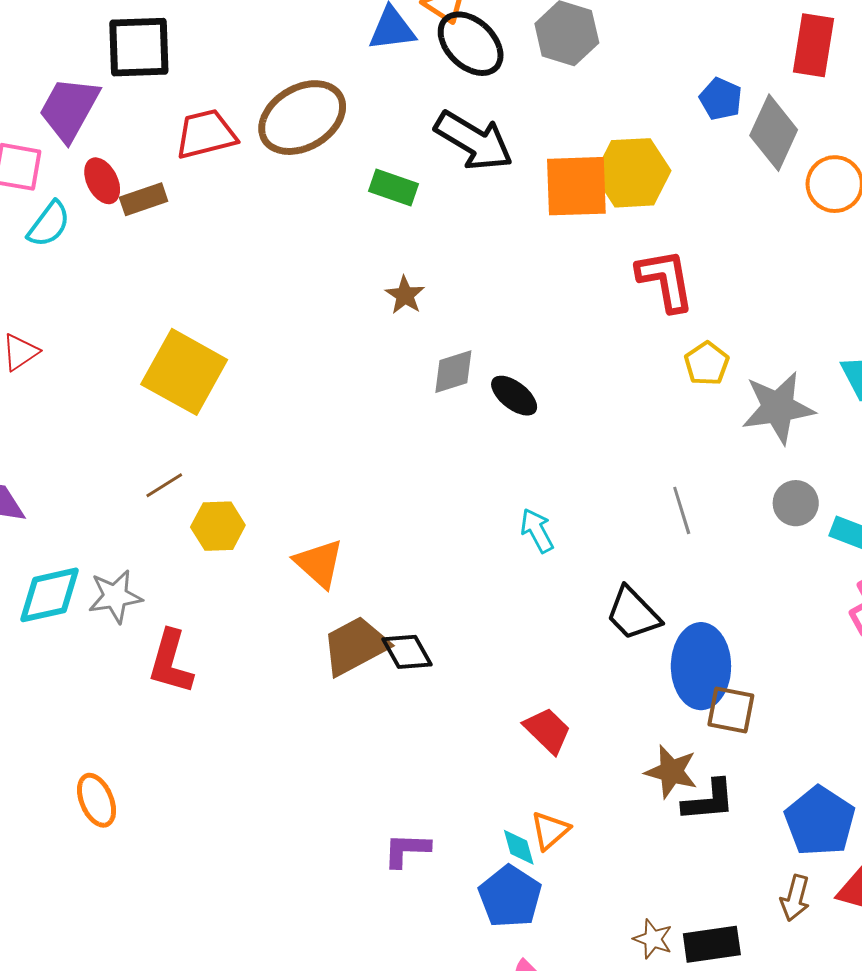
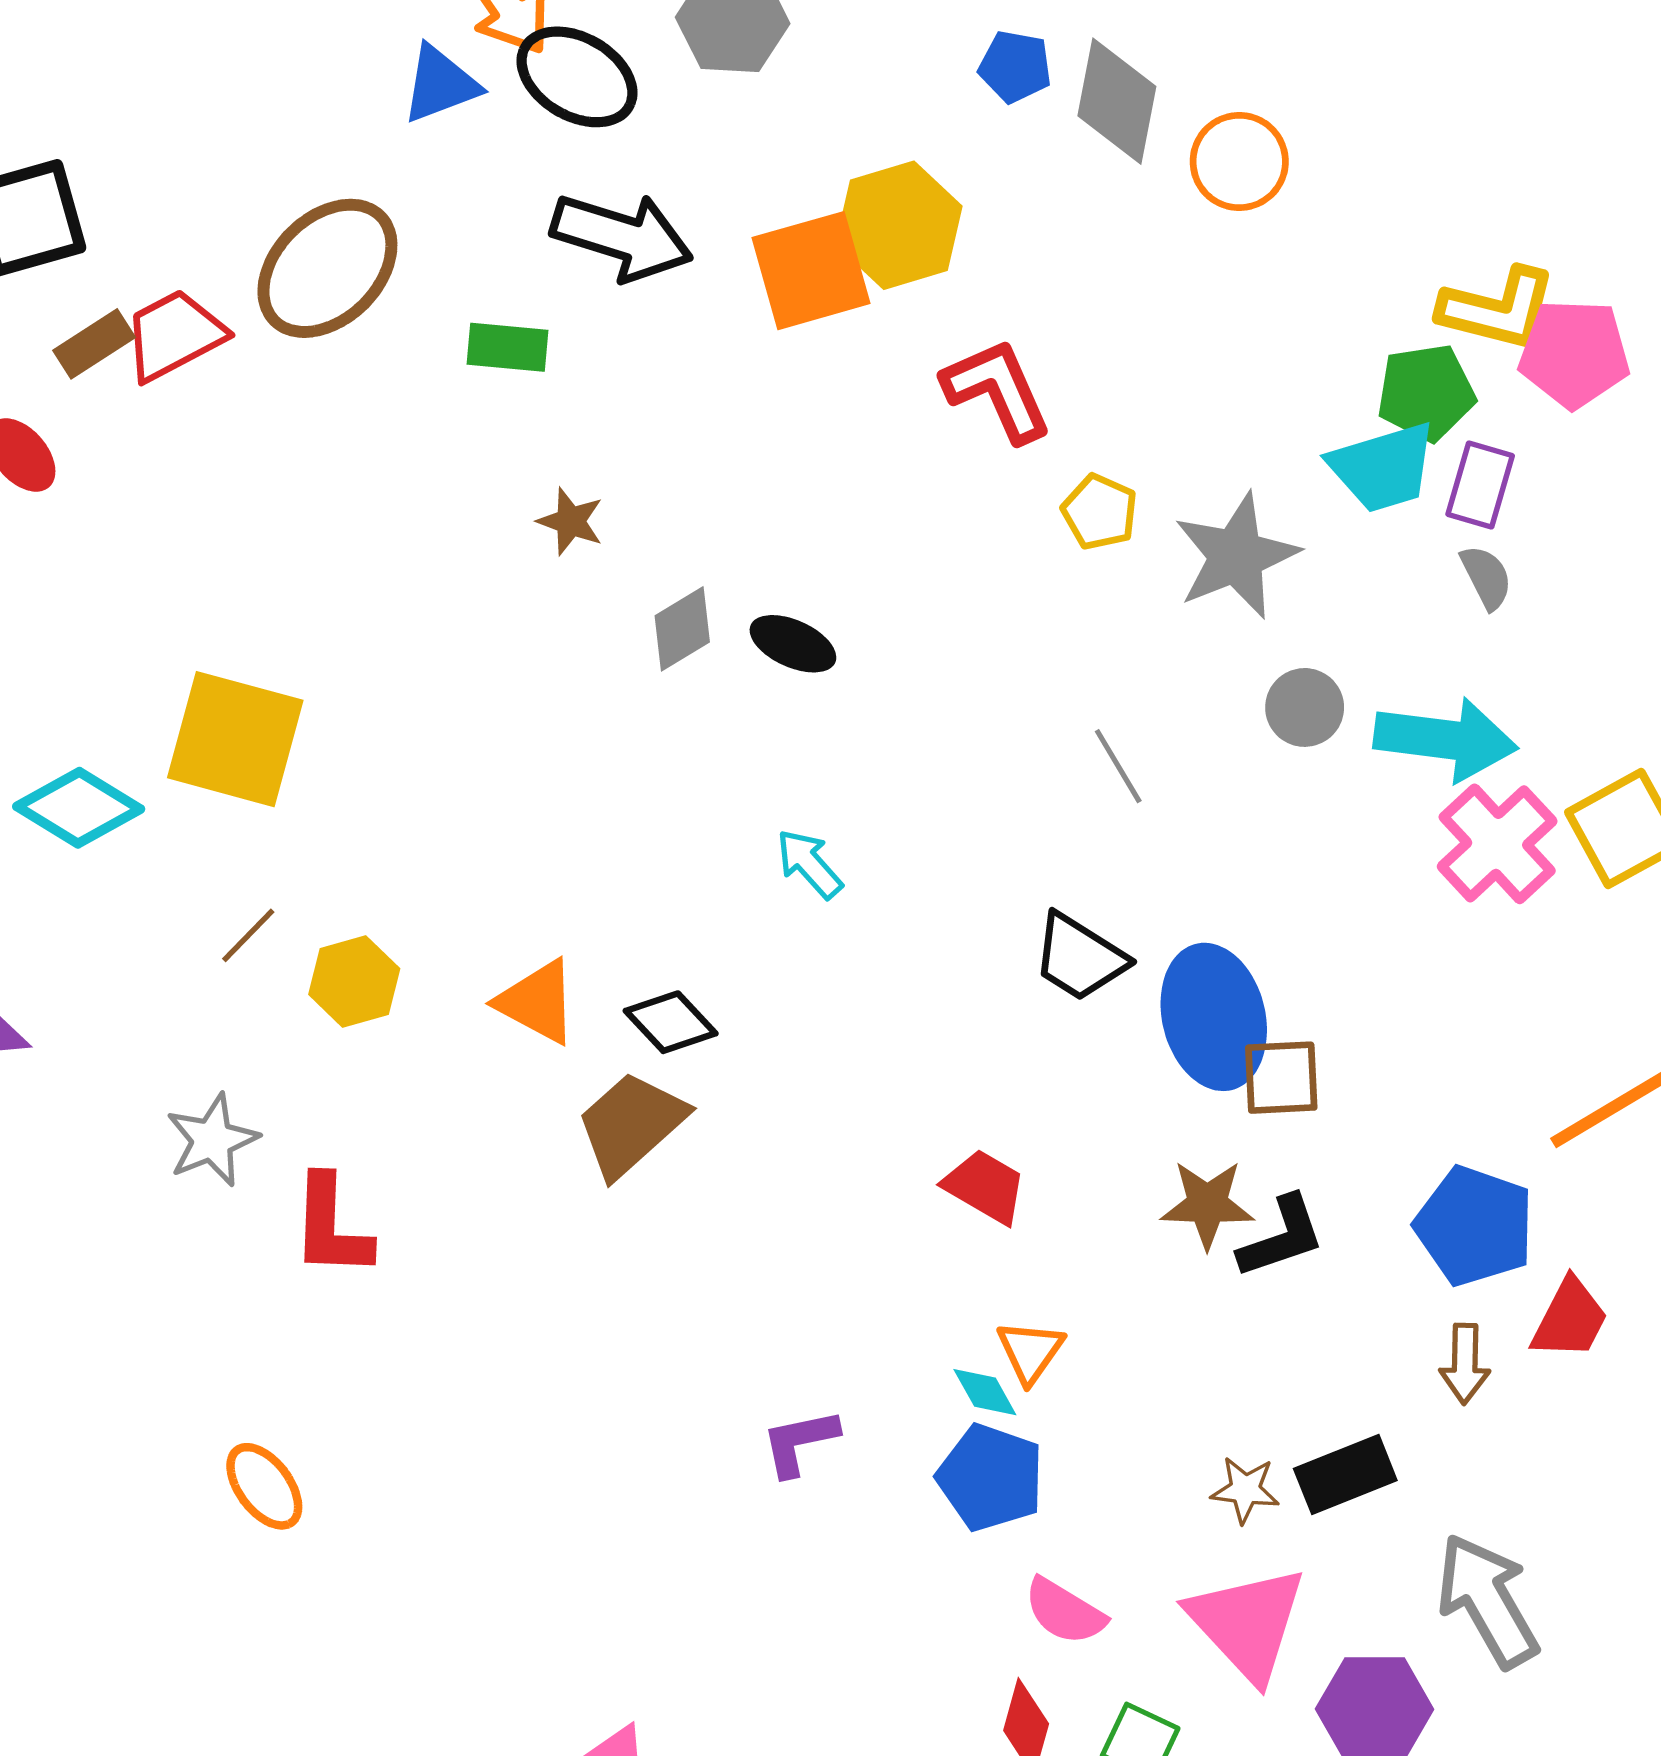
brown rectangle: (144, 199) -> (94, 344), moved
cyan arrow: (537, 531) -> (809, 864), moved
cyan diamond: (49, 595) -> (79, 808), moved, turned 58
black diamond: (407, 652) -> (671, 1022), moved

